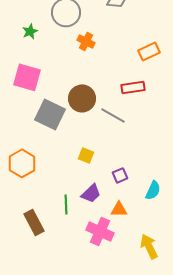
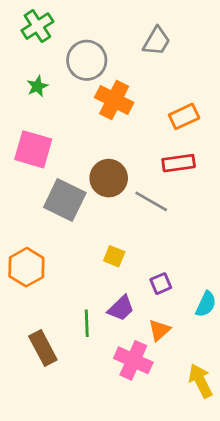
orange cross: (86, 41) -> (114, 100), size x1.5
orange rectangle: (149, 51) -> (184, 116), moved
orange triangle: (119, 209) -> (159, 330), turned -42

